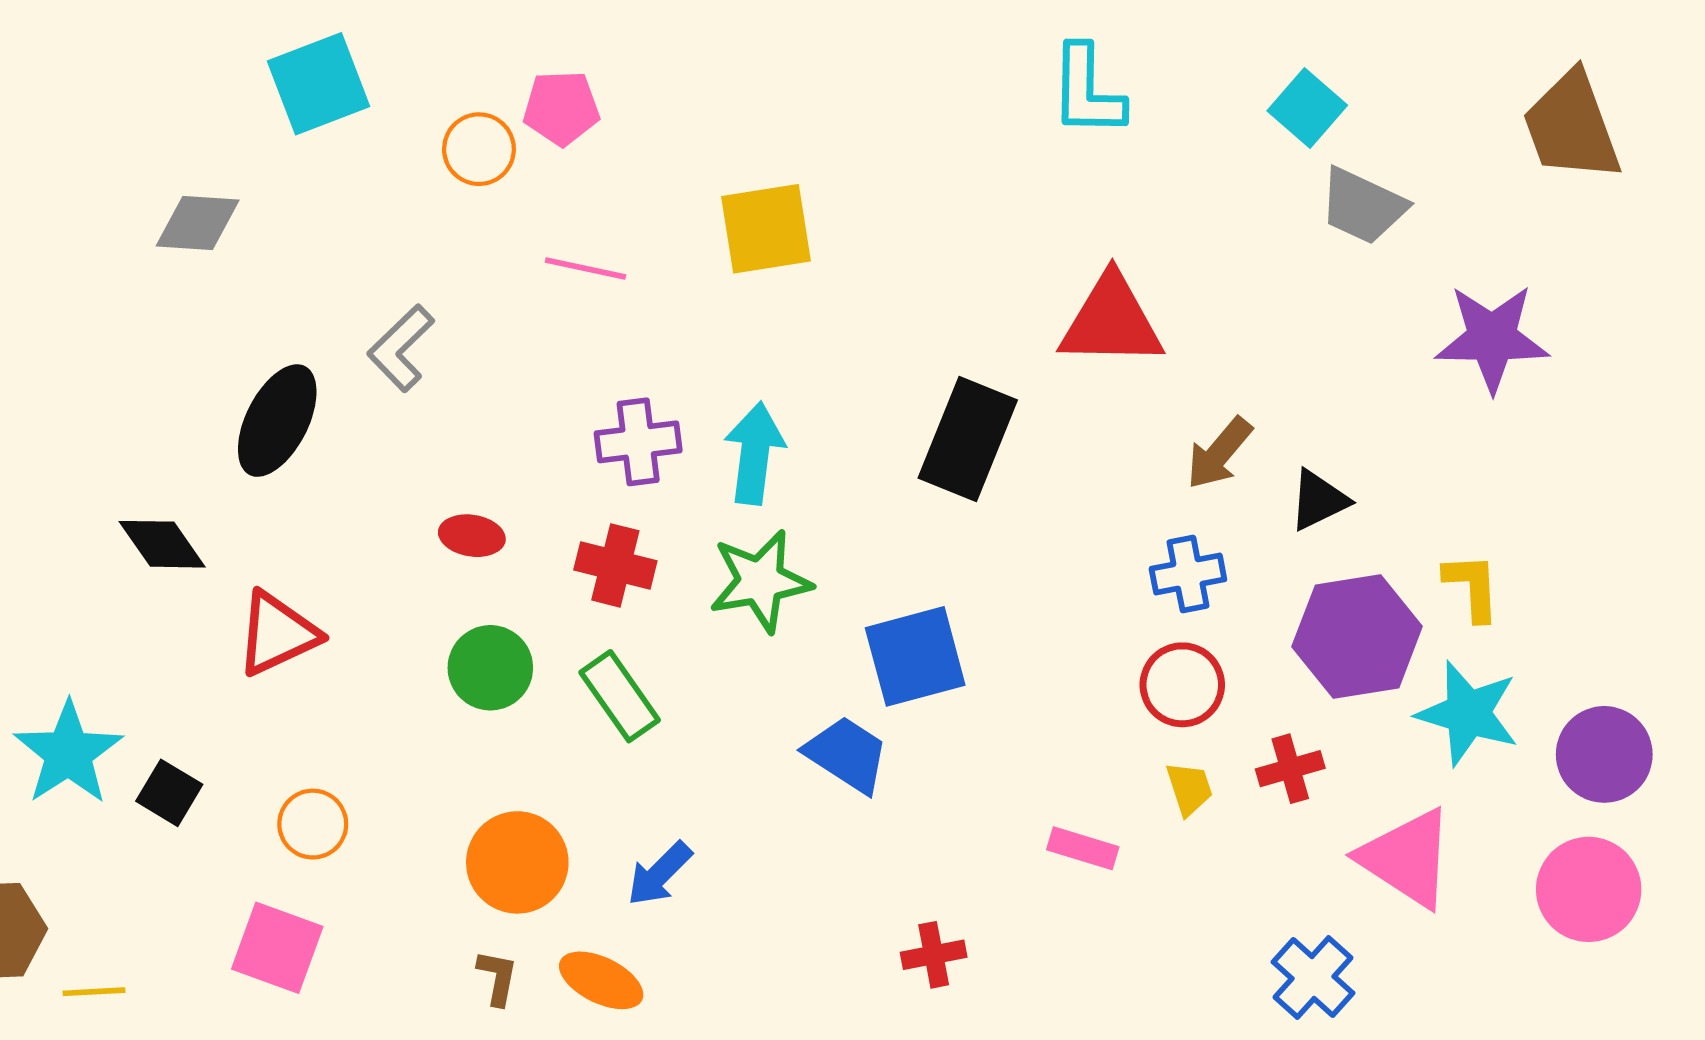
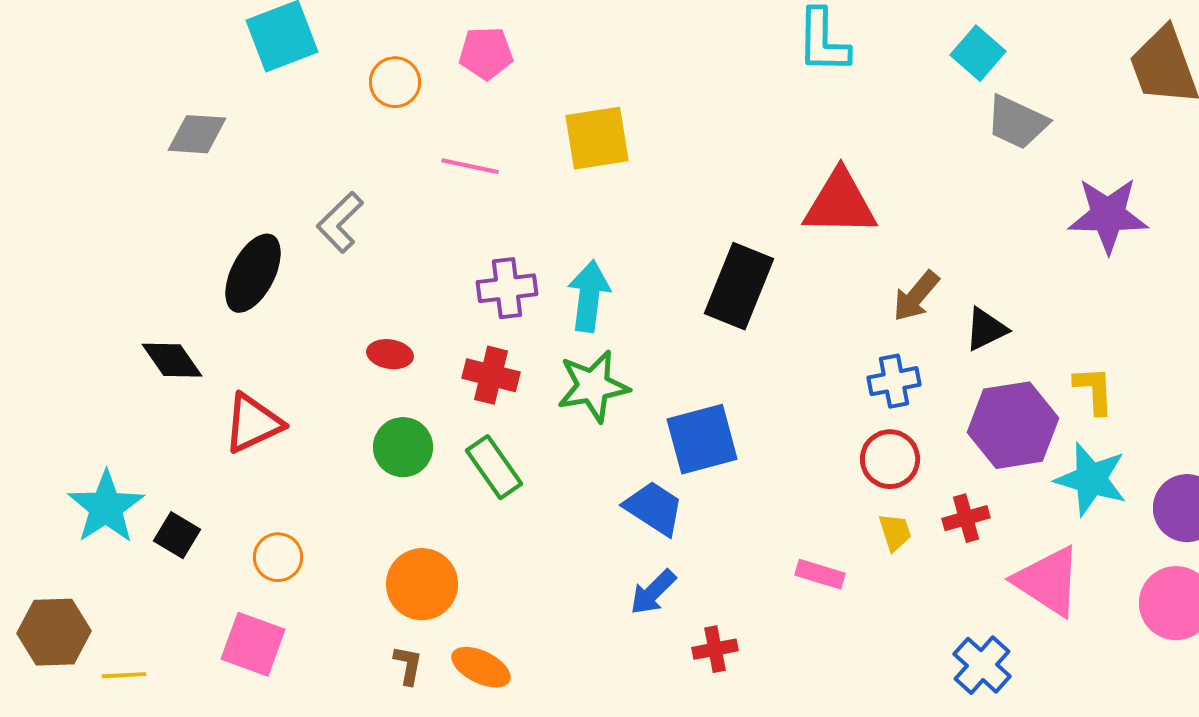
pink pentagon: (561, 108) -> (486, 53), moved
blue arrow: (659, 874) -> (653, 592), moved

